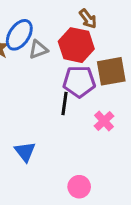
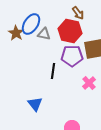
gray triangle: (38, 49) -> (44, 34), turned 32
black line: (65, 103) -> (53, 71), moved

